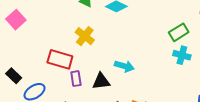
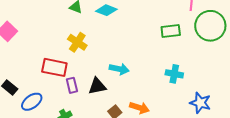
green rectangle: (179, 32) -> (171, 31), turned 30
cyan cross: (182, 55) -> (174, 74), moved

